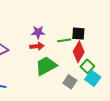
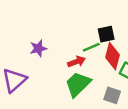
purple star: (38, 32) -> (38, 48), moved
red arrow: (37, 46) -> (77, 62), moved

